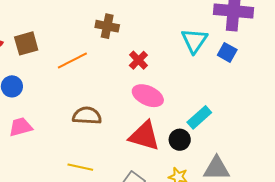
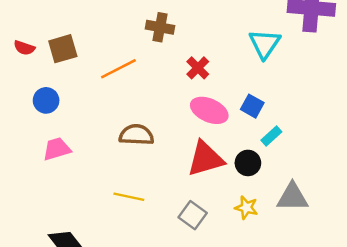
blue square: (227, 52) -> (252, 106), moved
cyan rectangle: (199, 117) -> (271, 136), size x0.7
red triangle: (144, 136) -> (206, 159), turned -32

